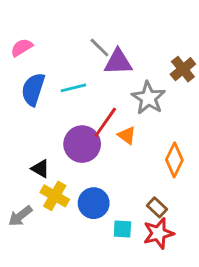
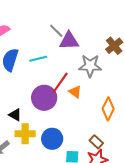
gray star: (148, 98) -> (90, 66), turned -30
yellow cross: (55, 196) -> (25, 134), turned -30

